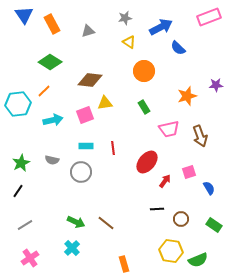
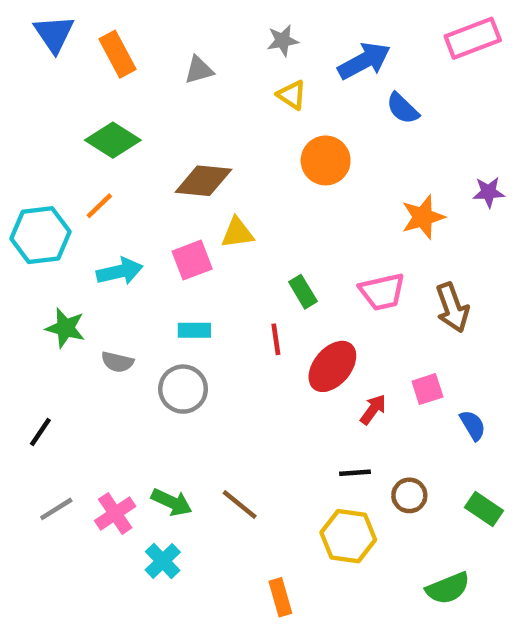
green rectangle: (144, 107) -> (303, 292), moved
red line: (113, 148) -> (276, 339), moved
green star: (21, 163) -> (65, 328), moved, turned -30
yellow hexagon: (171, 251) -> (348, 536), moved
pink cross: (30, 258) -> (115, 514), moved

